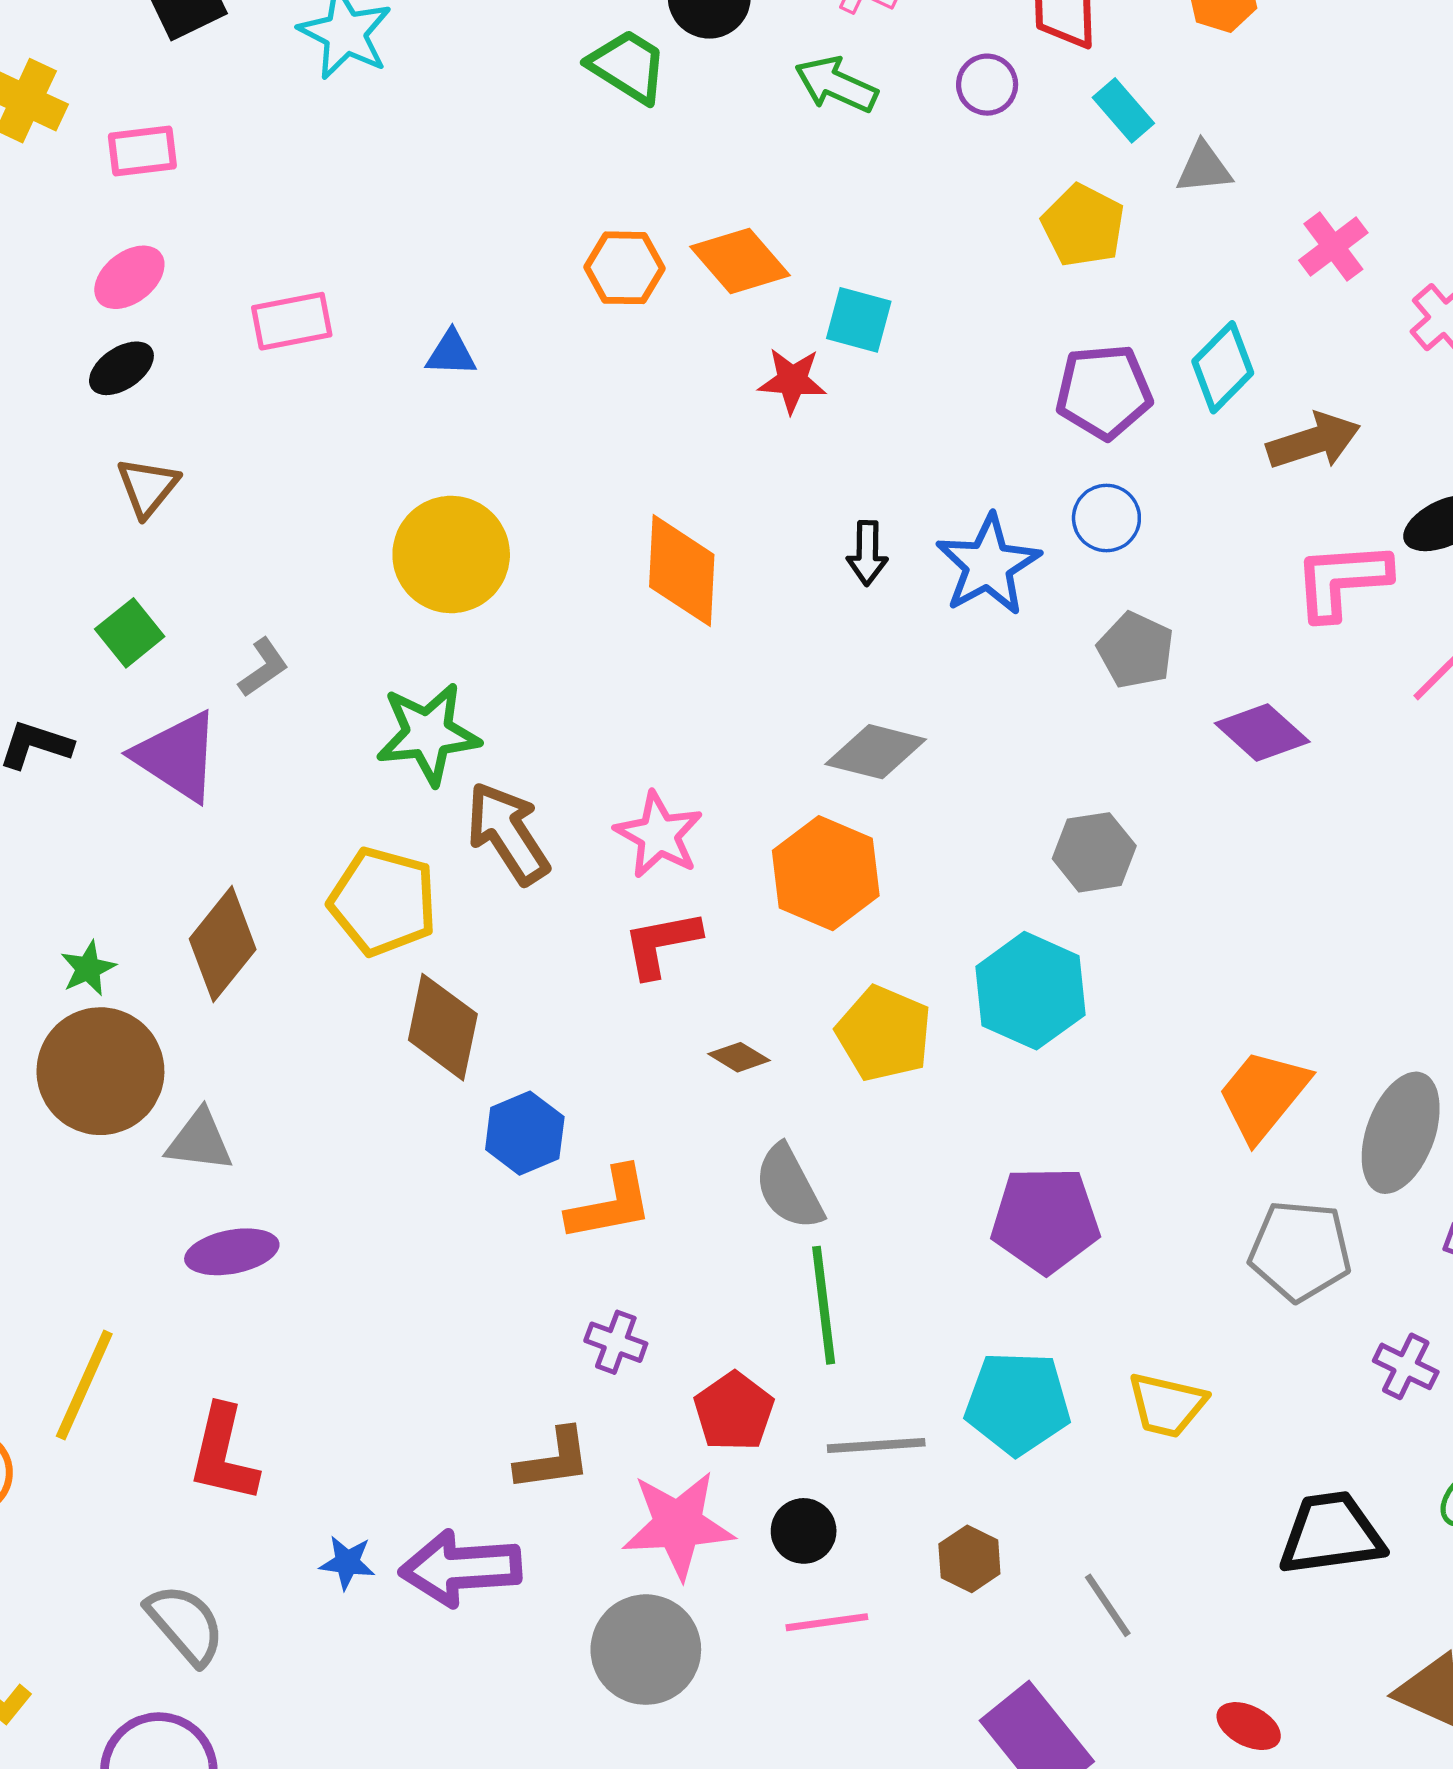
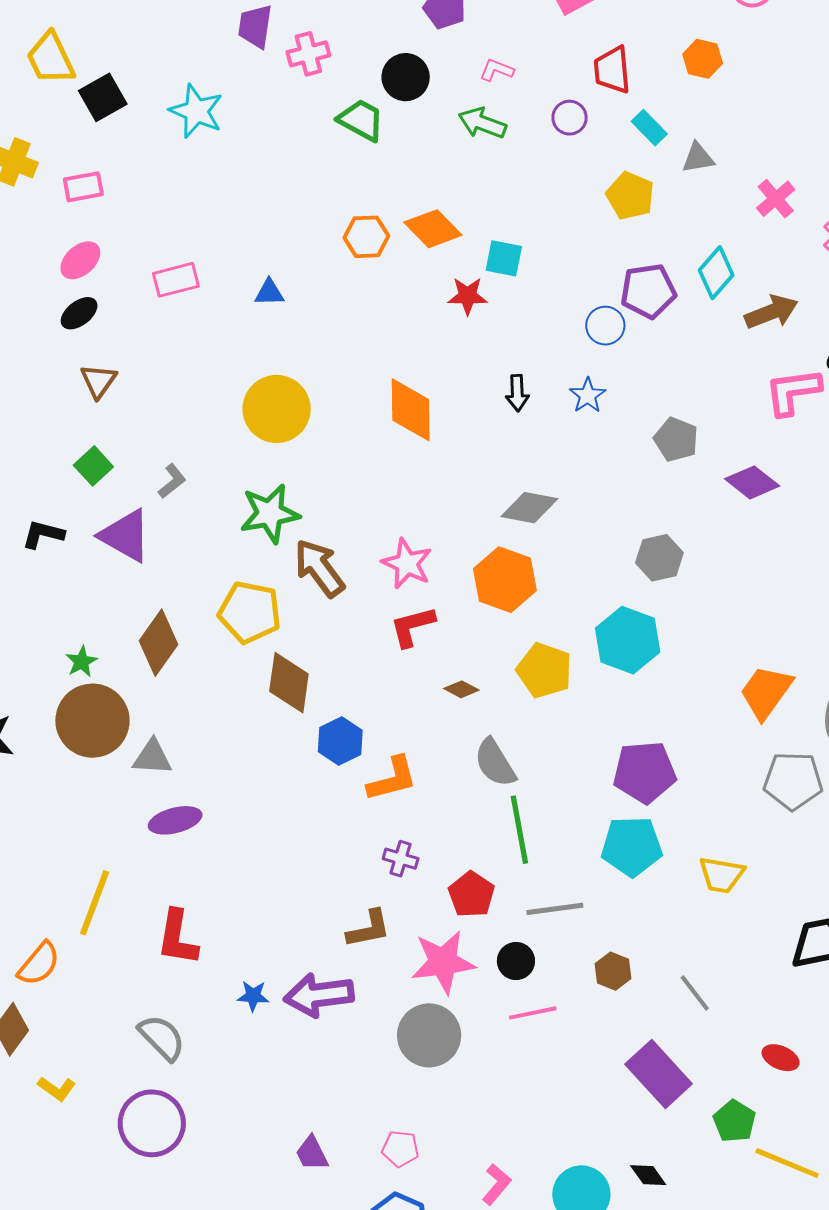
blue circle: (1106, 518) -> (605, 326), moved
blue star: (988, 565) -> (588, 395), size x0.6
cyan pentagon: (1018, 1403) -> (632, 846), moved

